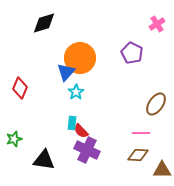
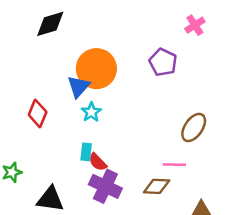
red diamond: (20, 88) -> (38, 113), moved
brown diamond: (138, 155) -> (157, 186), moved

